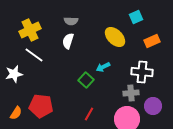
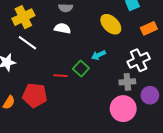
white semicircle: (68, 41) -> (62, 28), turned 84
white cross: (142, 72) -> (139, 60), turned -30
red line: (89, 114) -> (60, 76), moved, turned 64

